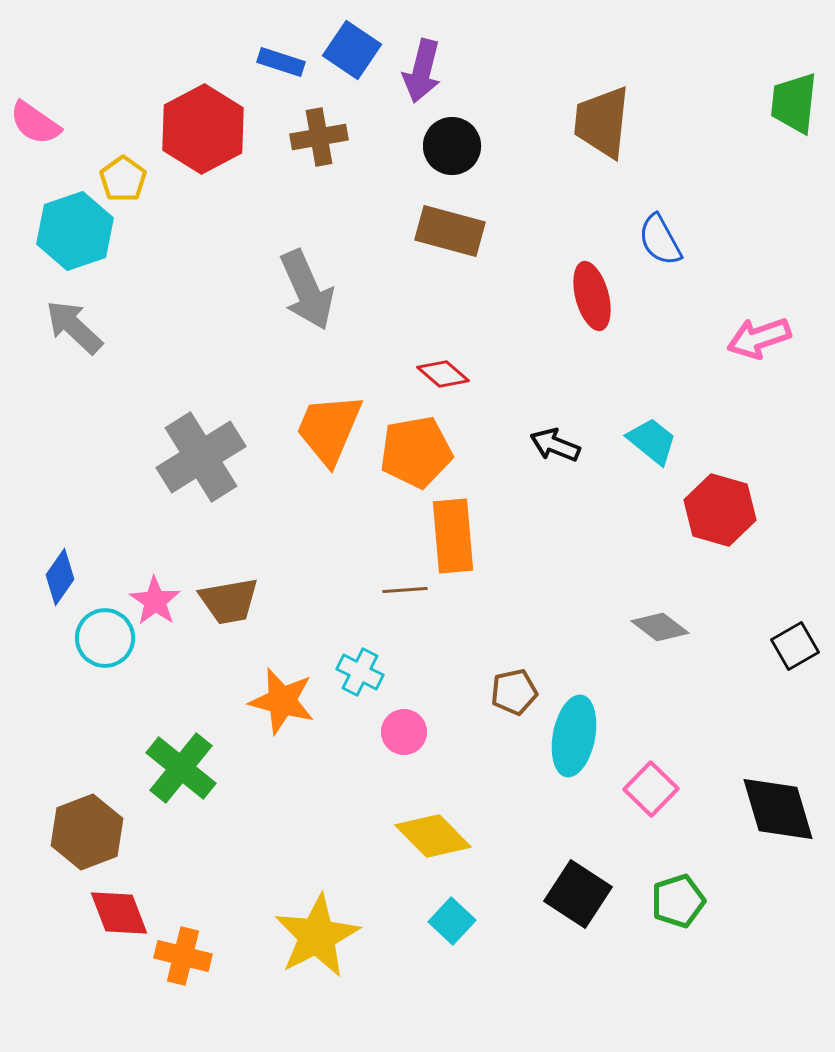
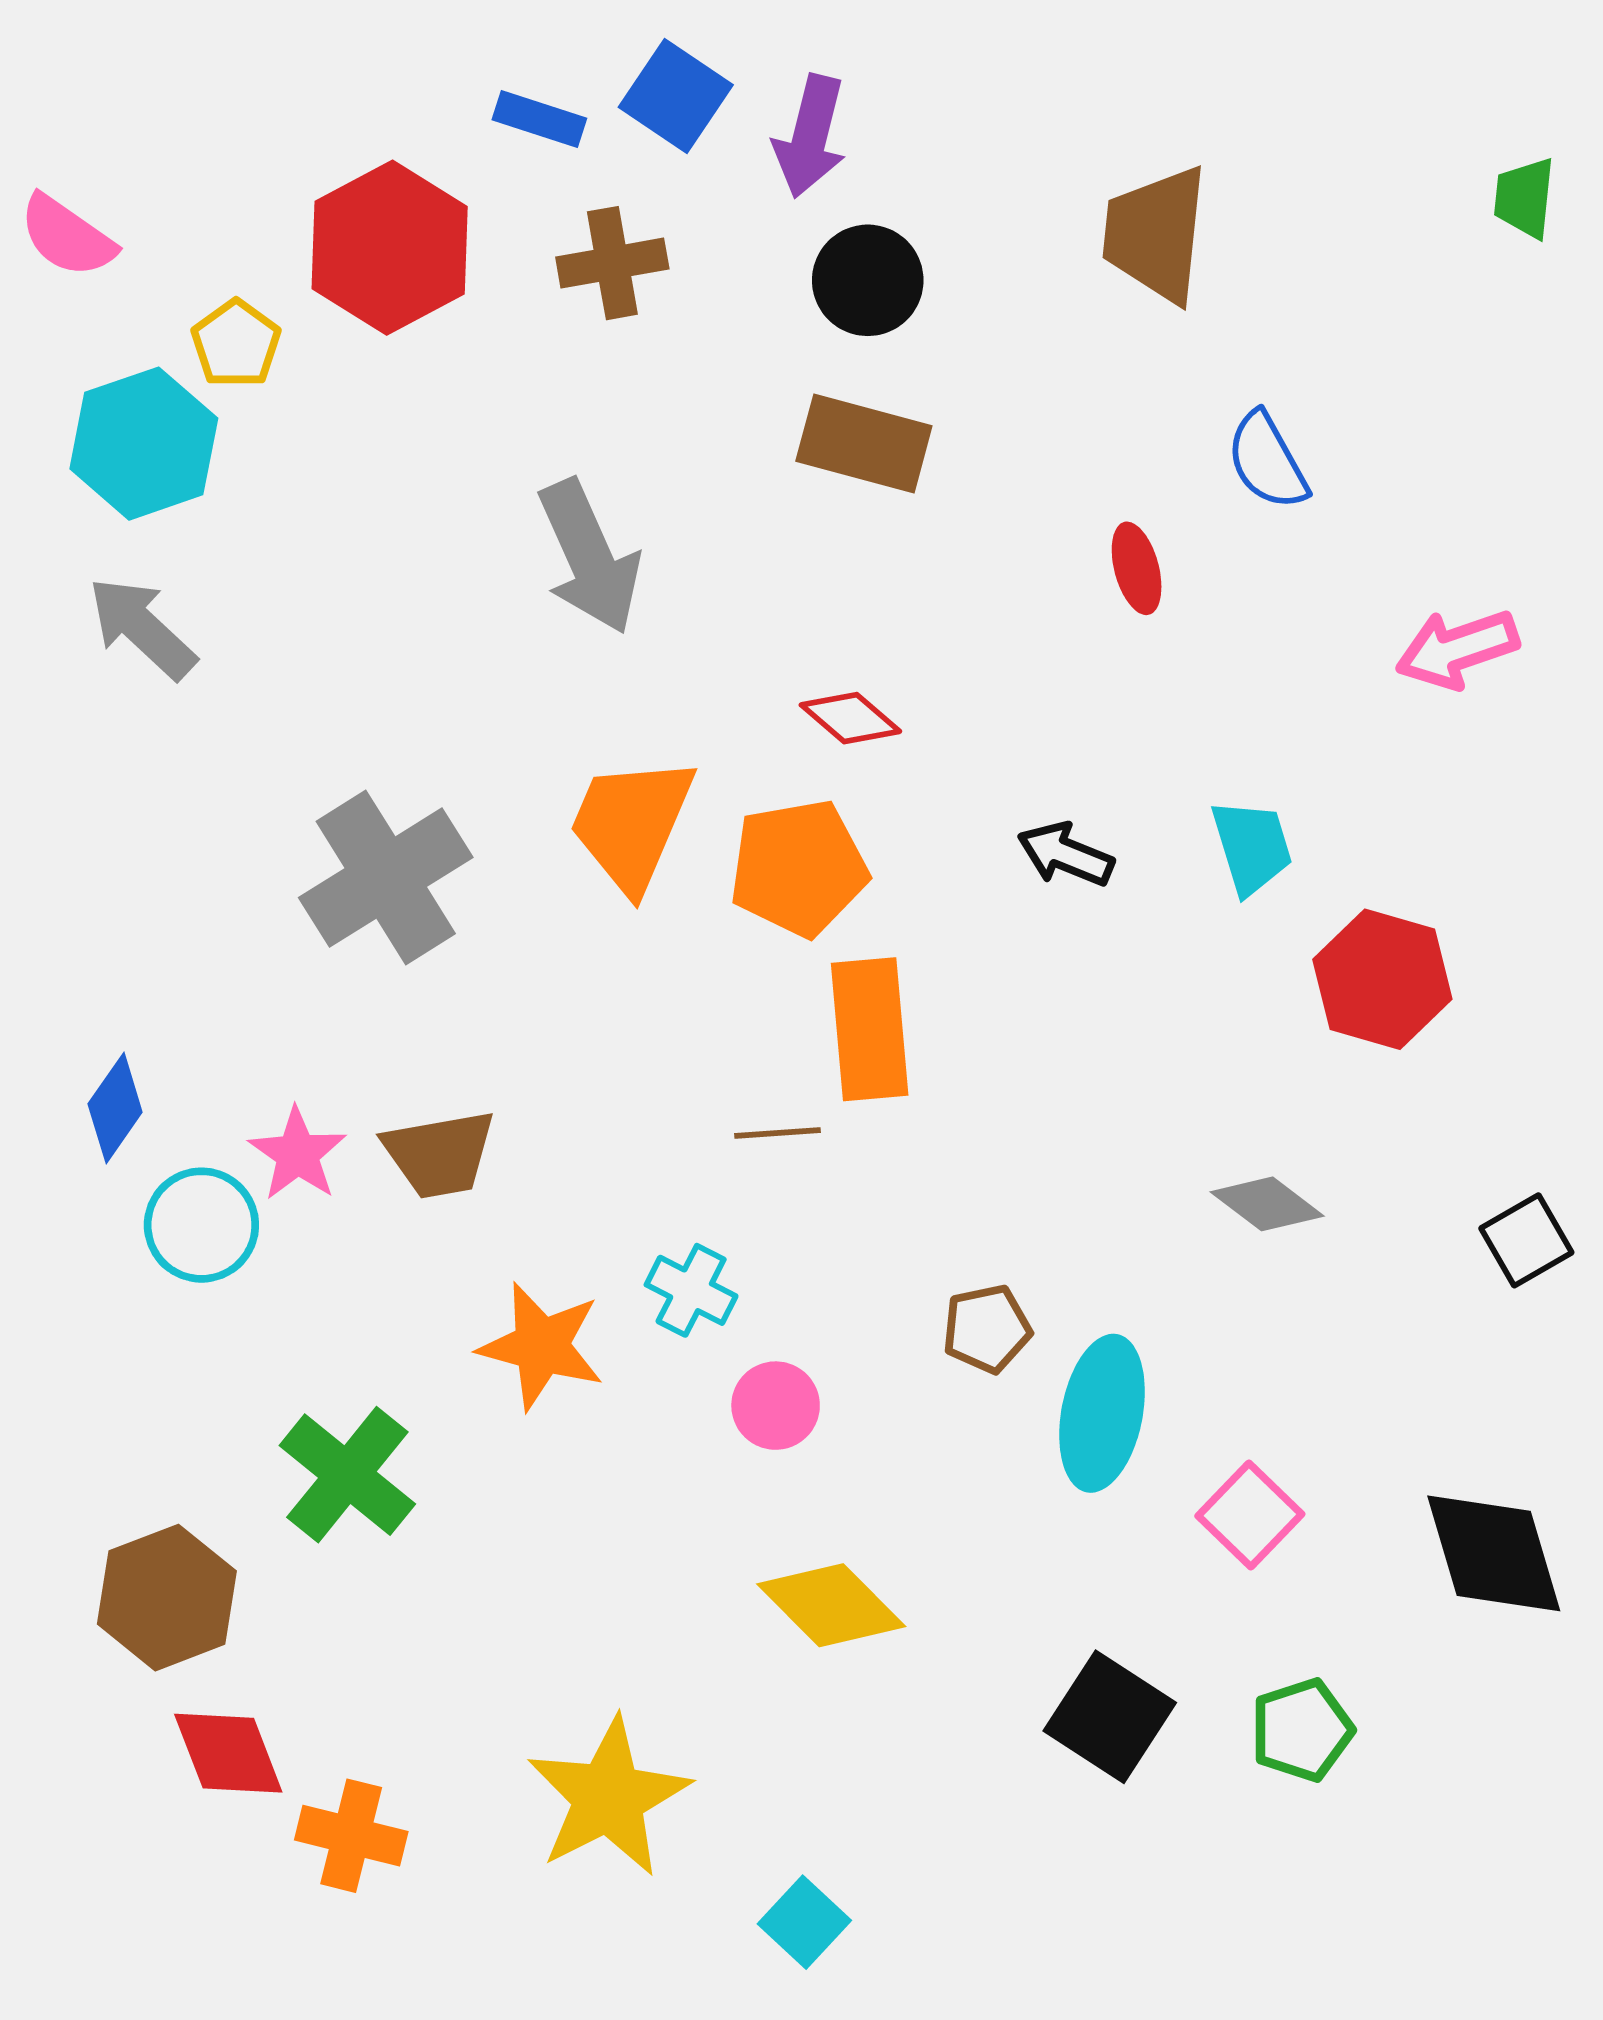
green trapezoid: (794, 103) -> (1524, 198), size x0.7
red ellipse: (592, 296) -> (1137, 568), size x0.7
cyan trapezoid: (652, 441) -> (1252, 847), turned 34
cyan square: (452, 921) -> (804, 1922), moved

